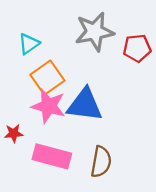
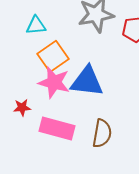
cyan triangle: (29, 44) -> (36, 25), turned 30

